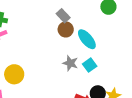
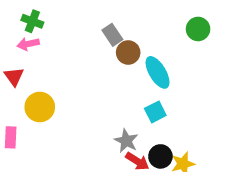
gray rectangle: (63, 16) -> (112, 35), moved
gray star: (70, 63) -> (126, 141), moved

